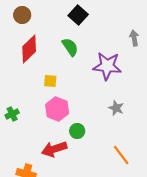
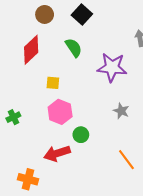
brown circle: (22, 15) -> (45, 14), moved

